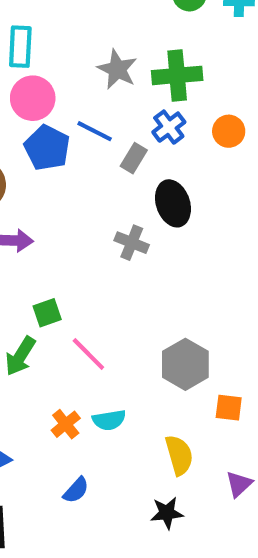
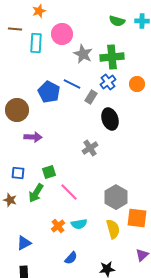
pink circle: (33, 98) -> (62, 34), moved
gray cross: (132, 243) -> (90, 148), moved, turned 35
orange square: (229, 408) -> (137, 218), size x1.5
yellow semicircle: (179, 455) -> (113, 229), moved
blue semicircle: (76, 490) -> (71, 258), moved

